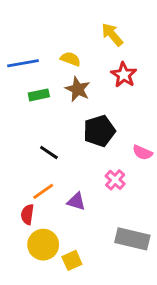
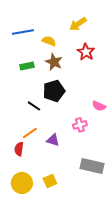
yellow arrow: (112, 35) -> (78, 24), turned -84
blue line: (23, 63) -> (23, 32), moved
black pentagon: (99, 131) -> (54, 91), moved
pink cross: (115, 180) -> (80, 125), turned 32
yellow circle: (43, 245) -> (22, 183), moved

